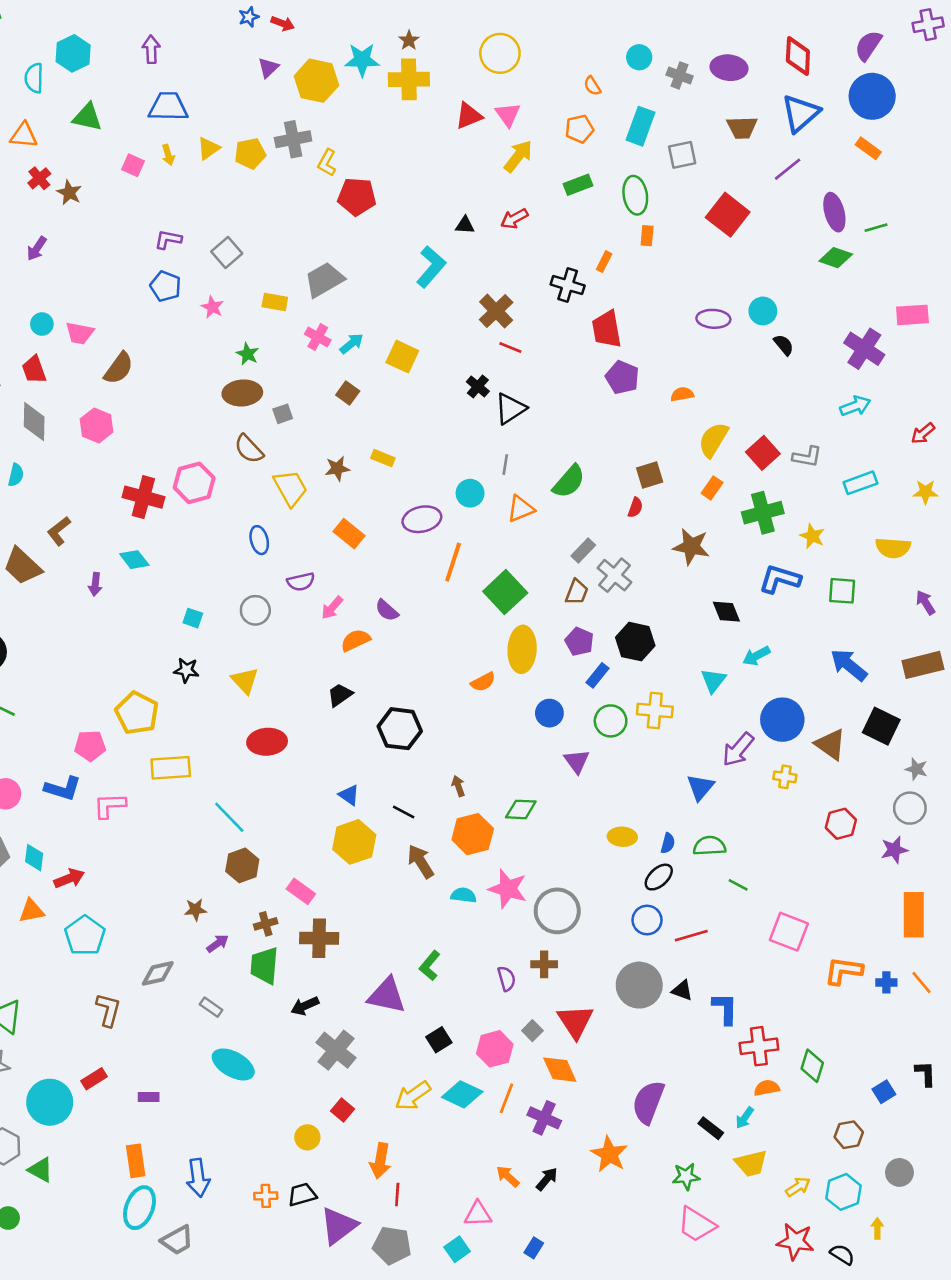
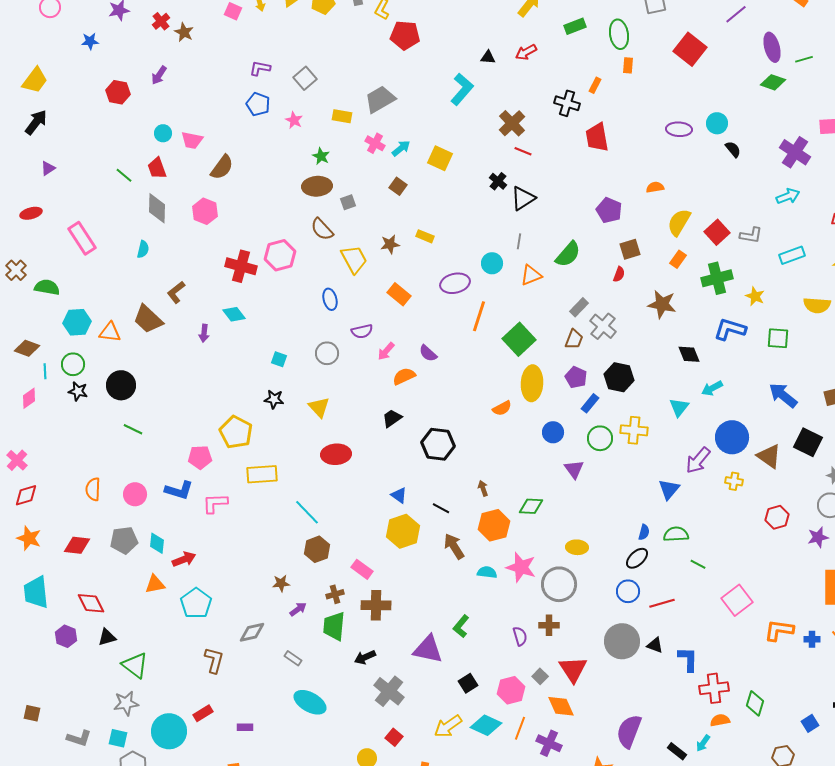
purple pentagon: (622, 377) -> (609, 210), moved
yellow ellipse: (622, 837) -> (577, 547), moved
pink square: (789, 932) -> (737, 600), turned 32

